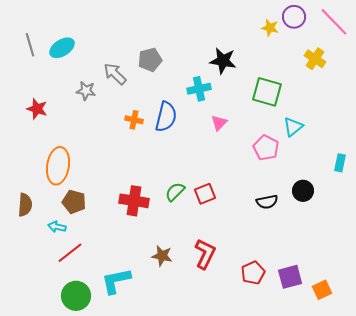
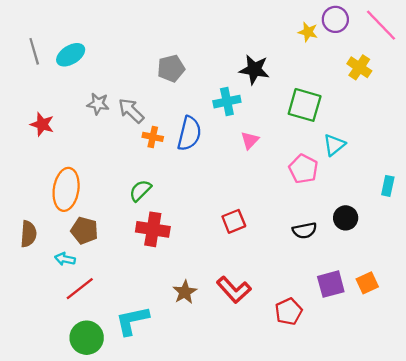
gray arrow: (115, 74) -> (131, 111), moved
green semicircle: (175, 192) -> (140, 191), moved
red L-shape: (205, 254) -> (234, 290), turned 112
brown star: (162, 256) -> (185, 292), turned 30
purple square: (290, 277) -> (331, 284), moved
orange square: (322, 290) -> (367, 283), moved

